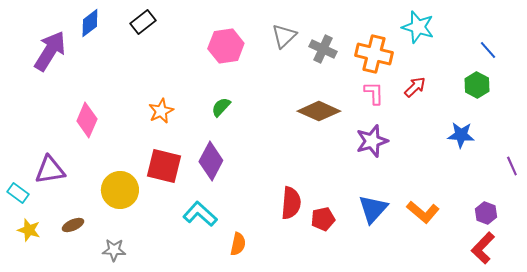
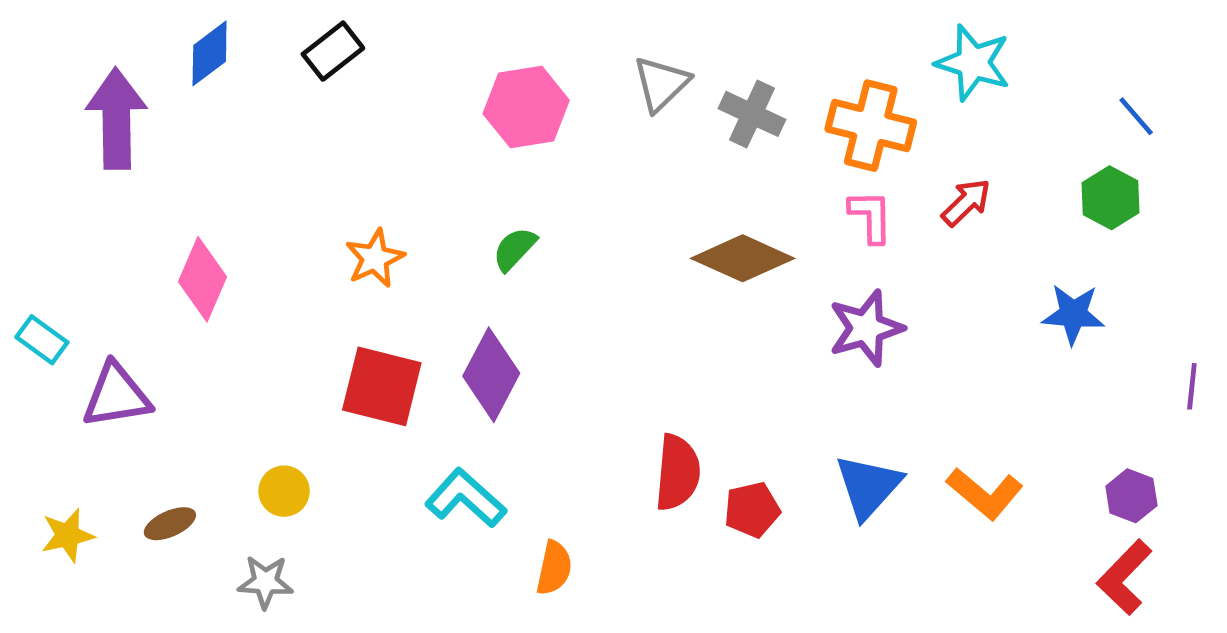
purple arrow: (50, 51) -> (116, 119), turned -33
purple line: (512, 166) -> (1192, 386), turned 30
yellow circle: (120, 190) -> (284, 491), moved, size x0.6
cyan rectangle: (18, 193) -> (42, 340), moved
yellow star: (29, 230) -> (68, 535), turned -30

